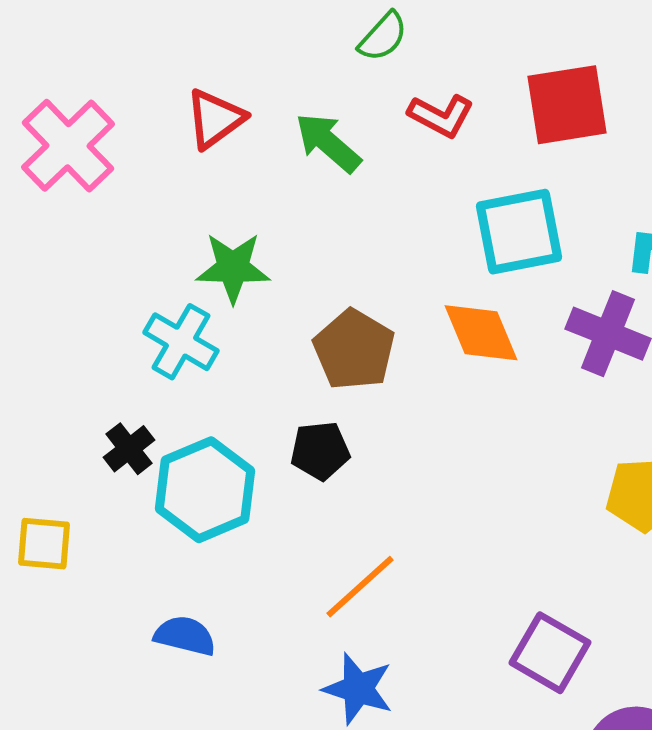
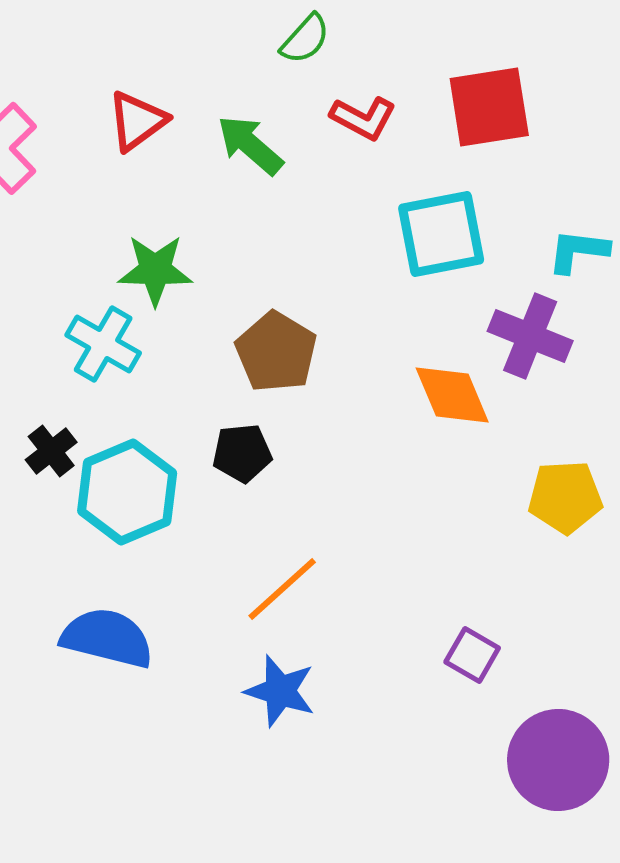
orange diamond: (481, 333) -> (452, 395), moved
blue semicircle: (185, 636) -> (107, 638), size x1.5
purple square: (550, 653) -> (472, 655), size x0.7

